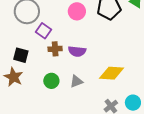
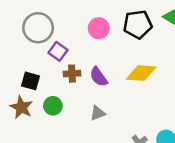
purple semicircle: (77, 51) -> (99, 77), turned 48
yellow diamond: (112, 73) -> (141, 73), moved
green circle: (51, 81) -> (53, 106), moved

